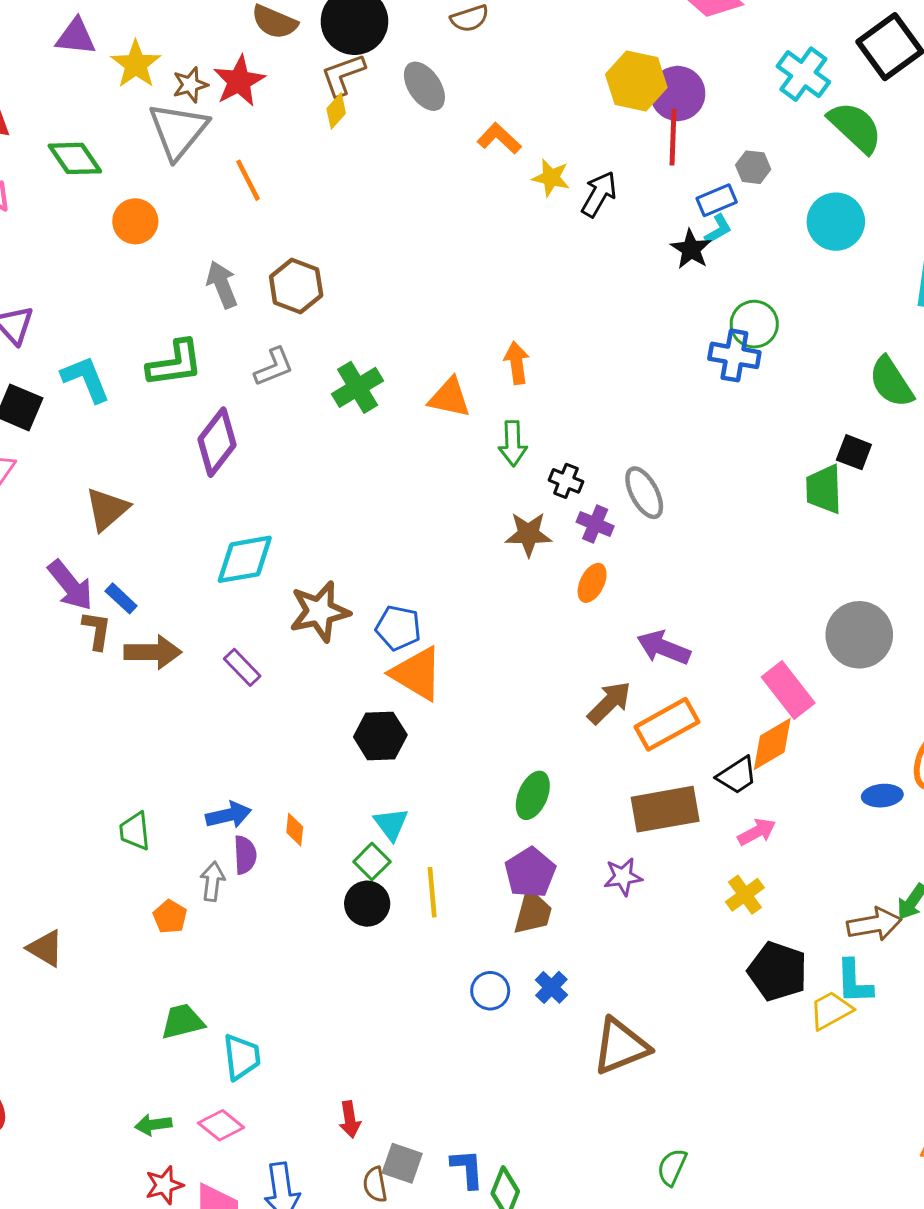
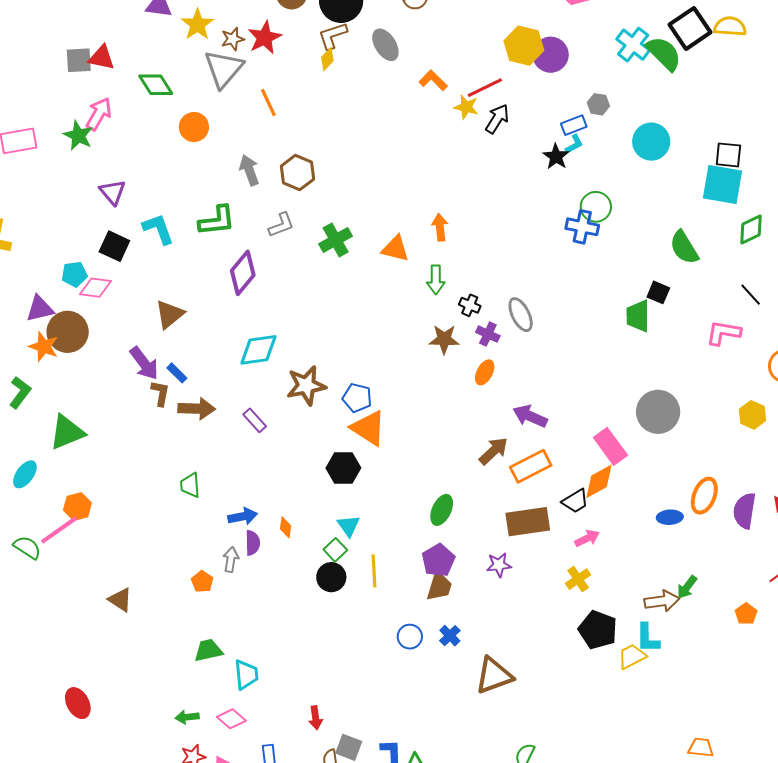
green semicircle: (855, 127) -> (664, 53), moved
red line: (673, 137) -> (485, 88), moved, turned 60
green trapezoid: (135, 831) -> (190, 485), moved

